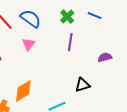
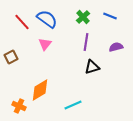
purple semicircle: (105, 57) -> (116, 47), moved
black triangle: (82, 85) -> (92, 67), moved

